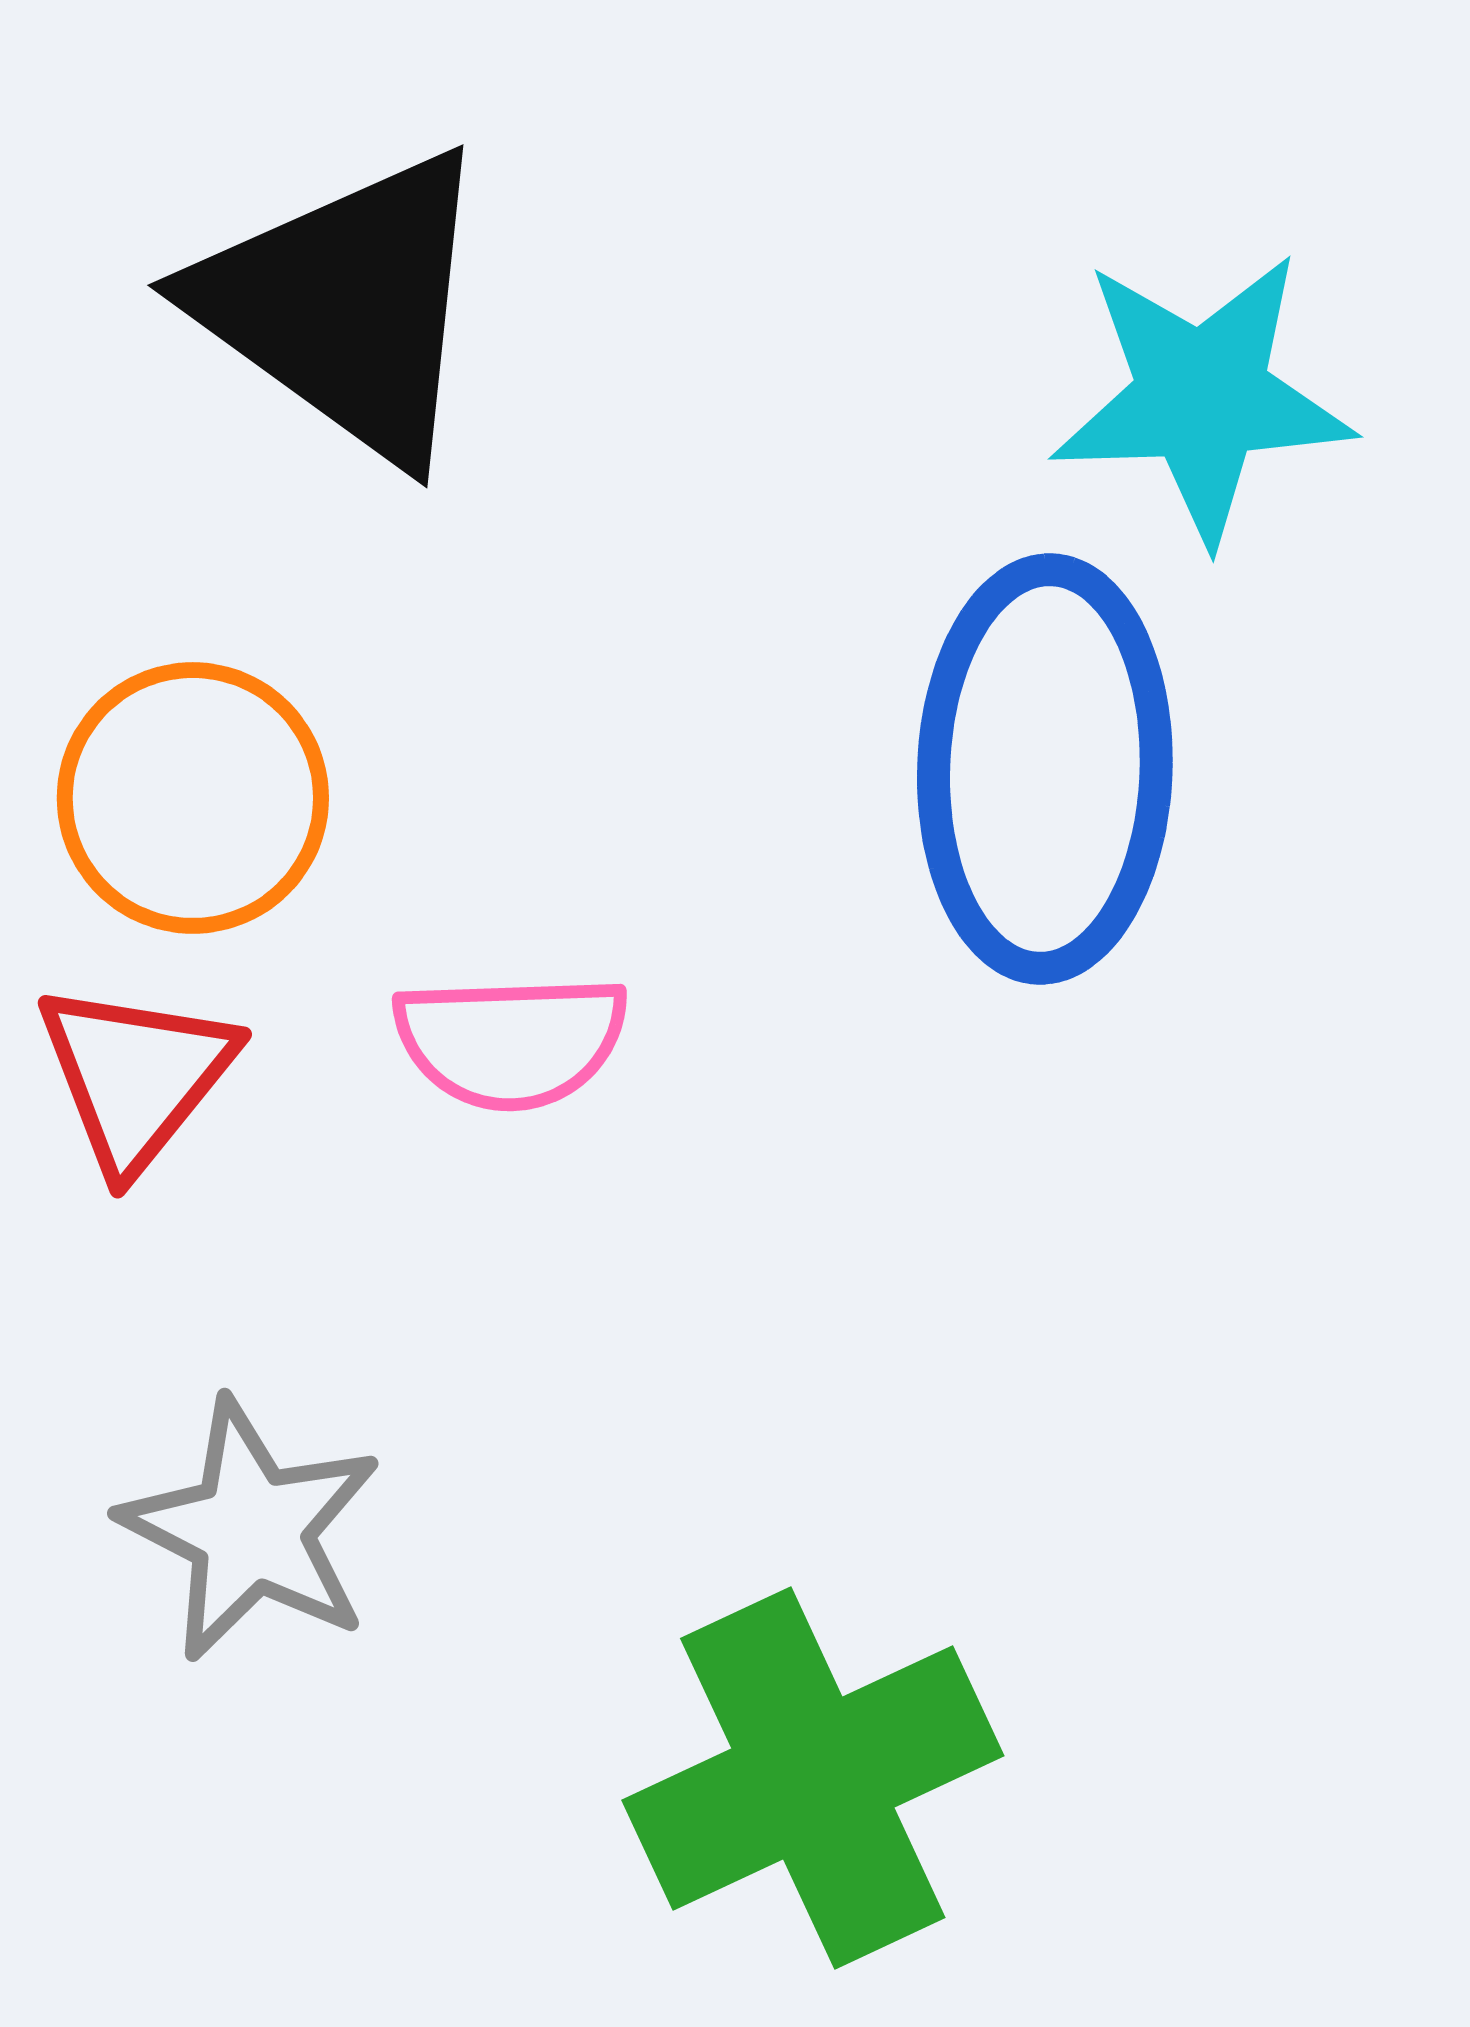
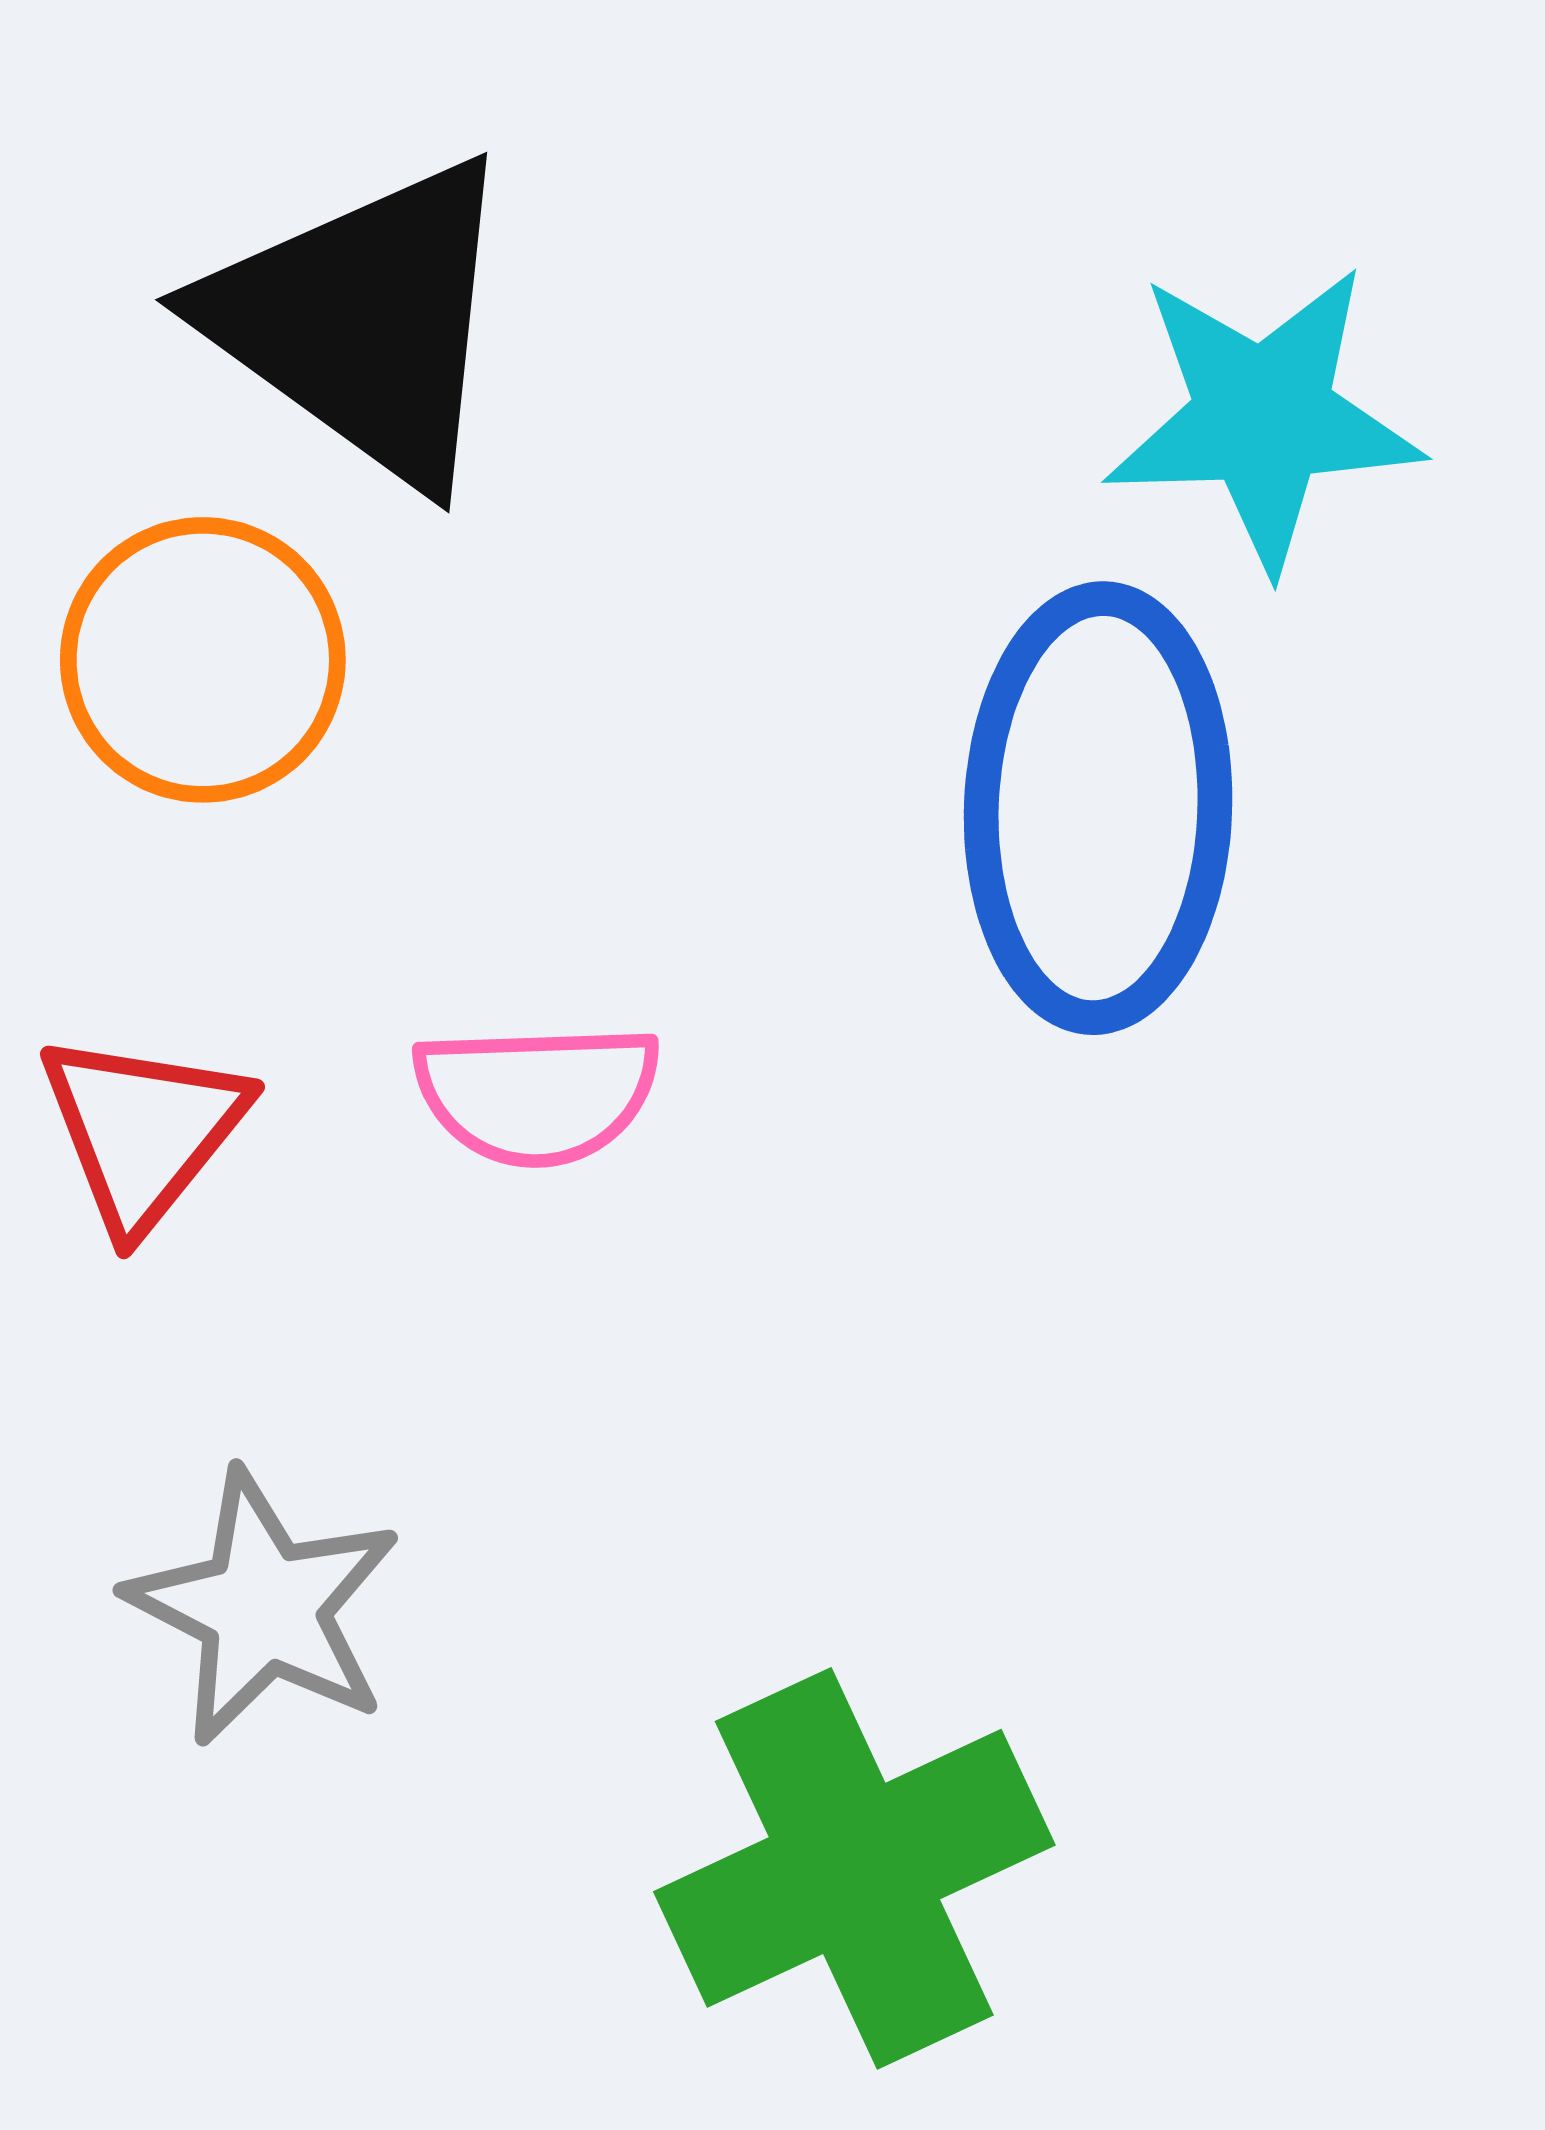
orange circle: (193, 798) -> (203, 660), moved

